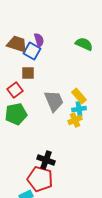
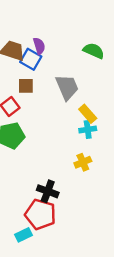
gray trapezoid: (54, 101) -> (67, 87), moved
yellow cross: (75, 120) -> (83, 162), moved

